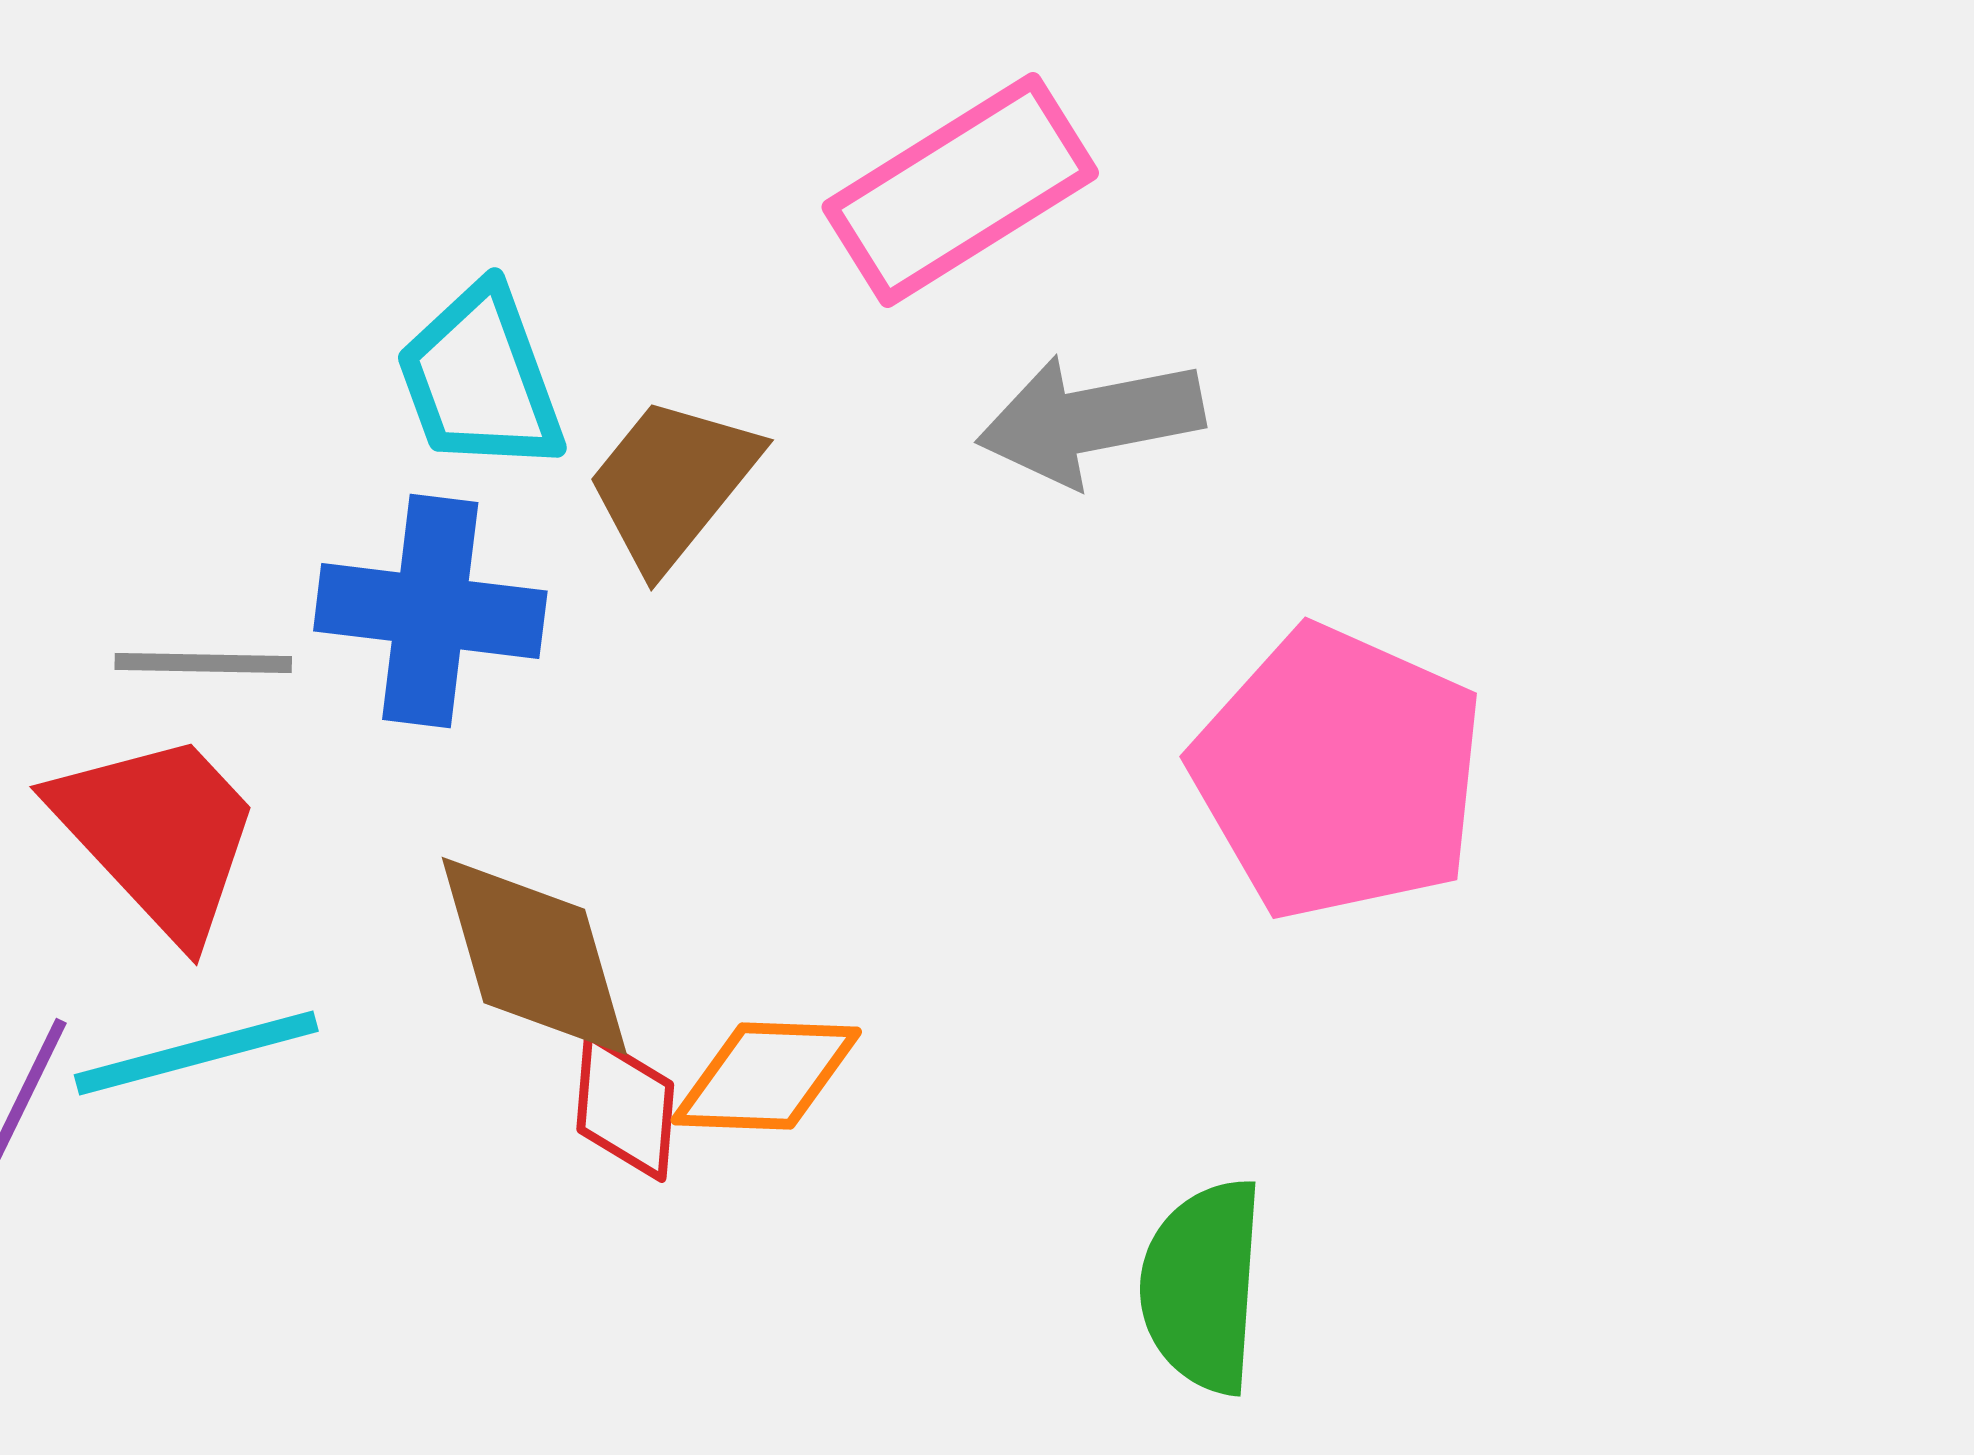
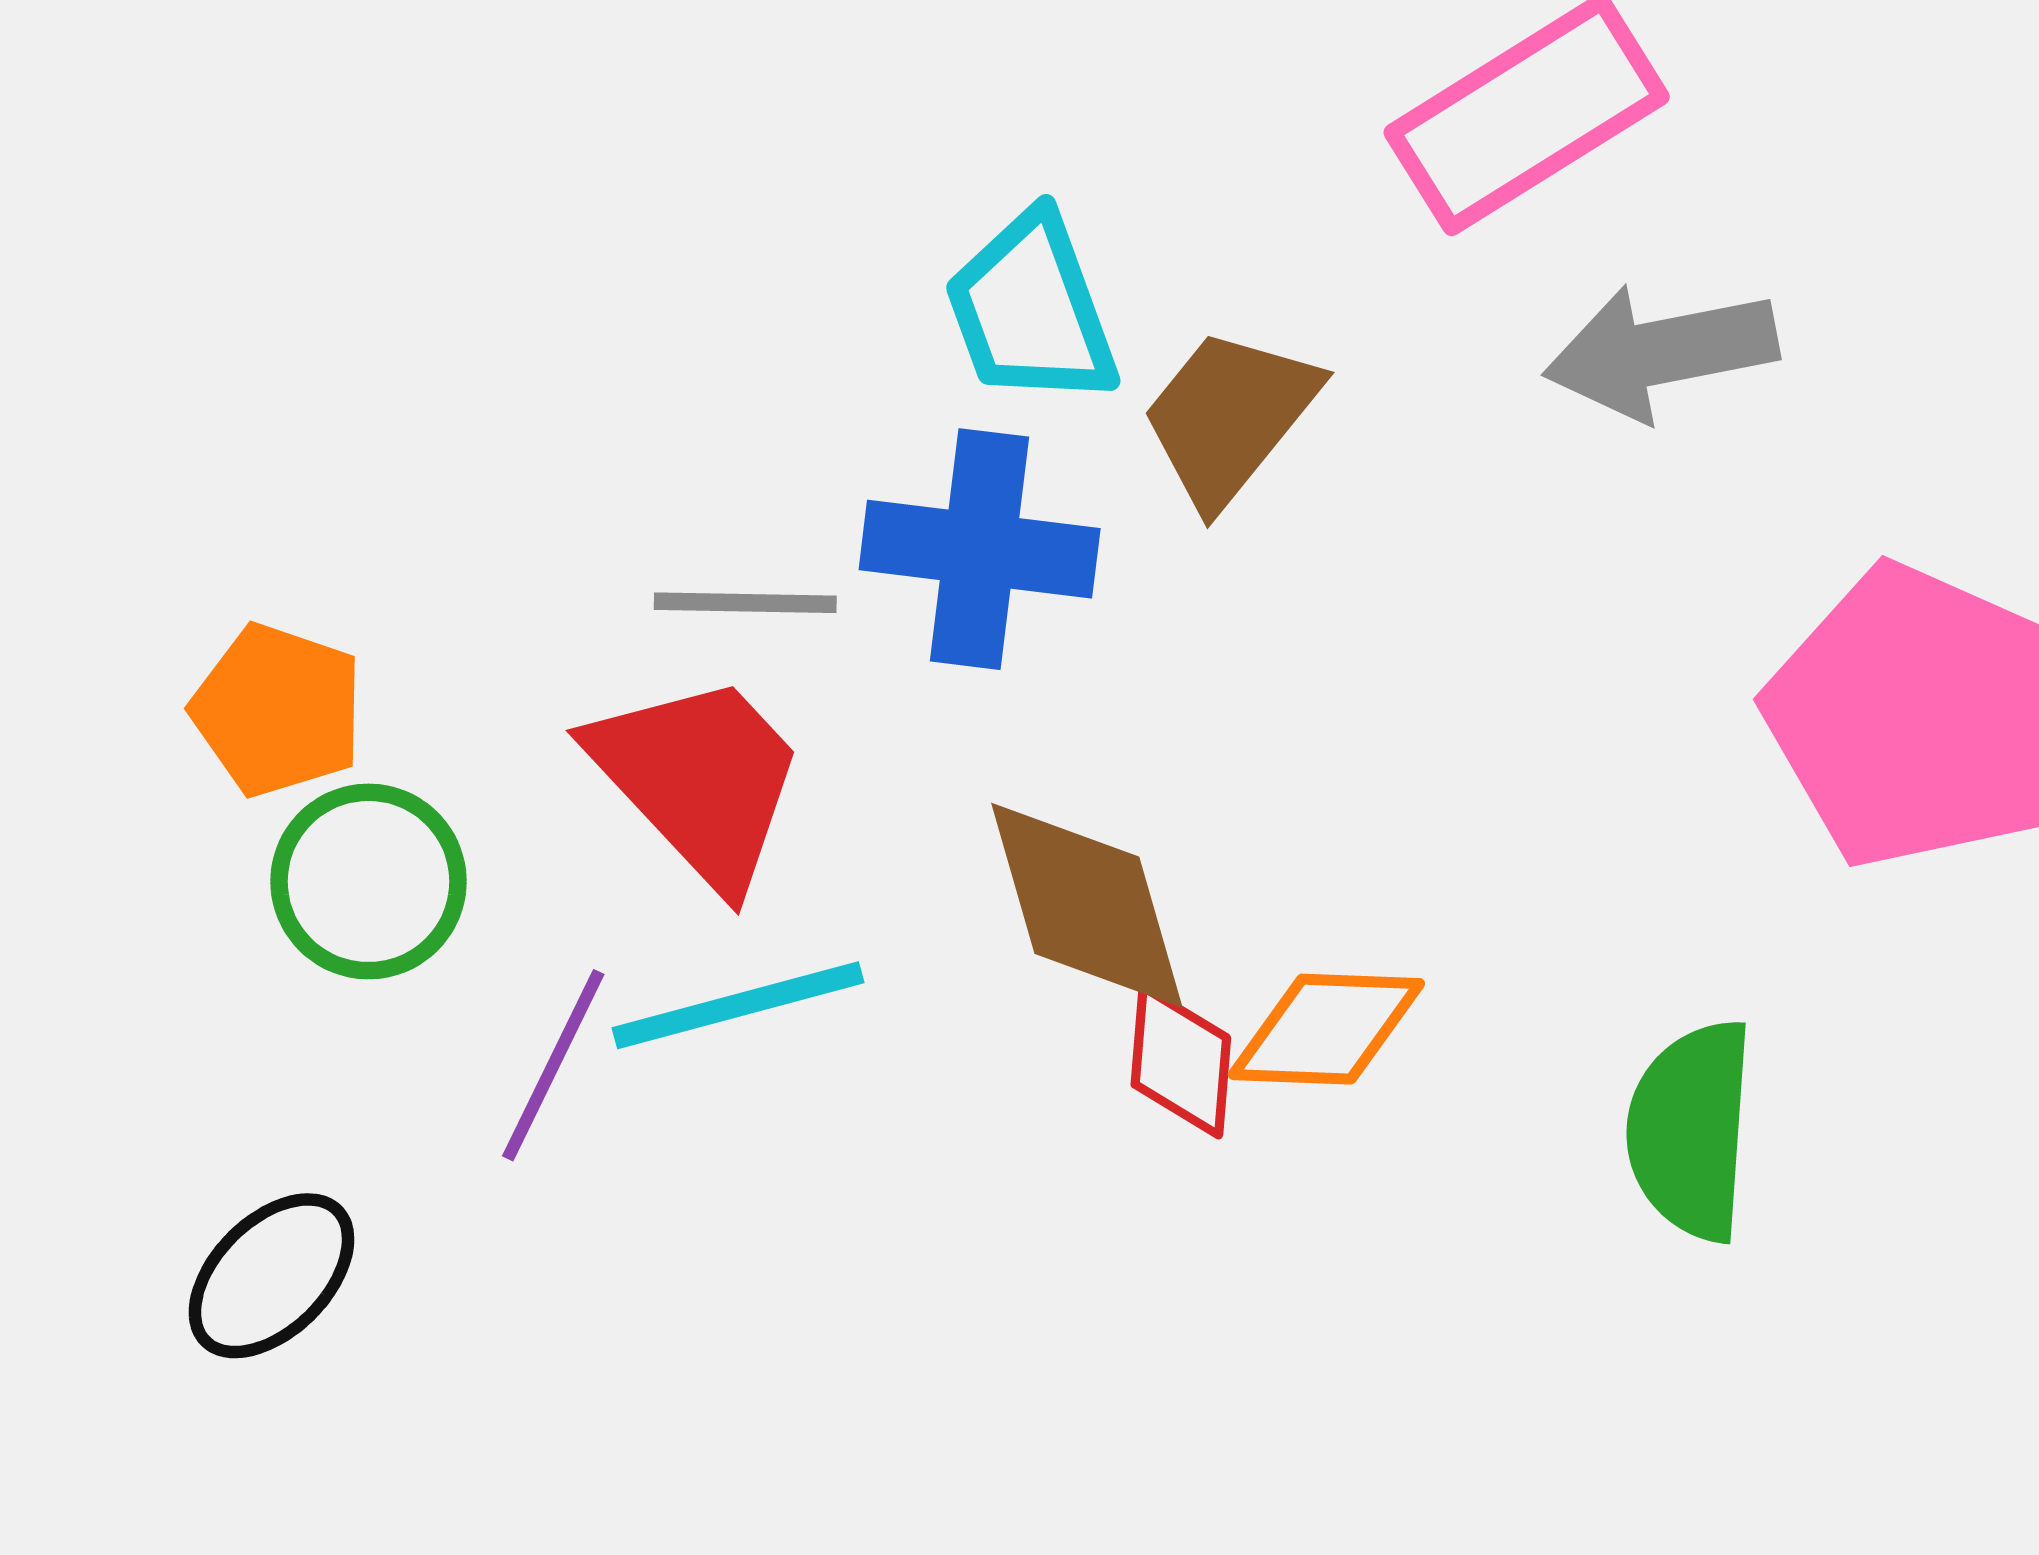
green semicircle: (1202, 1286) -> (1691, 1130), moved

